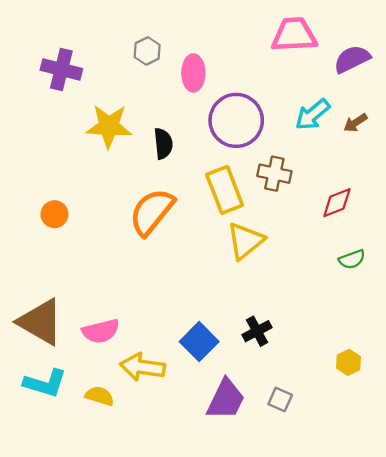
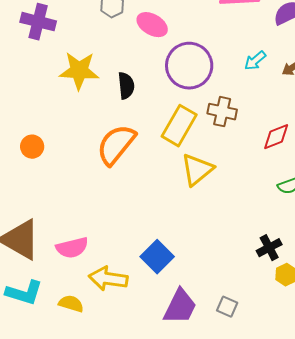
pink ellipse: (193, 73) -> (152, 25), turned -60
cyan arrow: (313, 115) -> (255, 61), size x0.7
yellow rectangle: (225, 190) -> (179, 126), turned 51
black cross: (257, 331) -> (269, 248), moved

